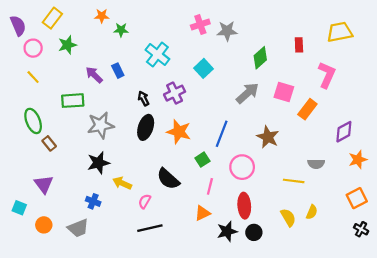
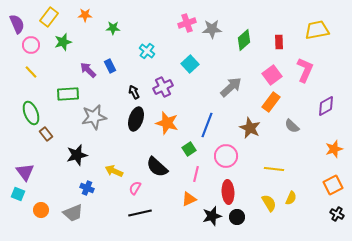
orange star: (102, 16) -> (85, 15), moved
cyan cross: (157, 55) -> (147, 51), size x0.7
green diamond: (260, 58) -> (244, 40), moved
pink square: (284, 92) -> (272, 75), moved, turned 36
orange rectangle: (307, 109) -> (271, 102), moved
purple diamond: (344, 132) -> (326, 106), moved
black star: (98, 163) -> (77, 155), moved
gray semicircle: (316, 164) -> (292, 126), moved, turned 42
purple triangle: (44, 184) -> (25, 172), moved

